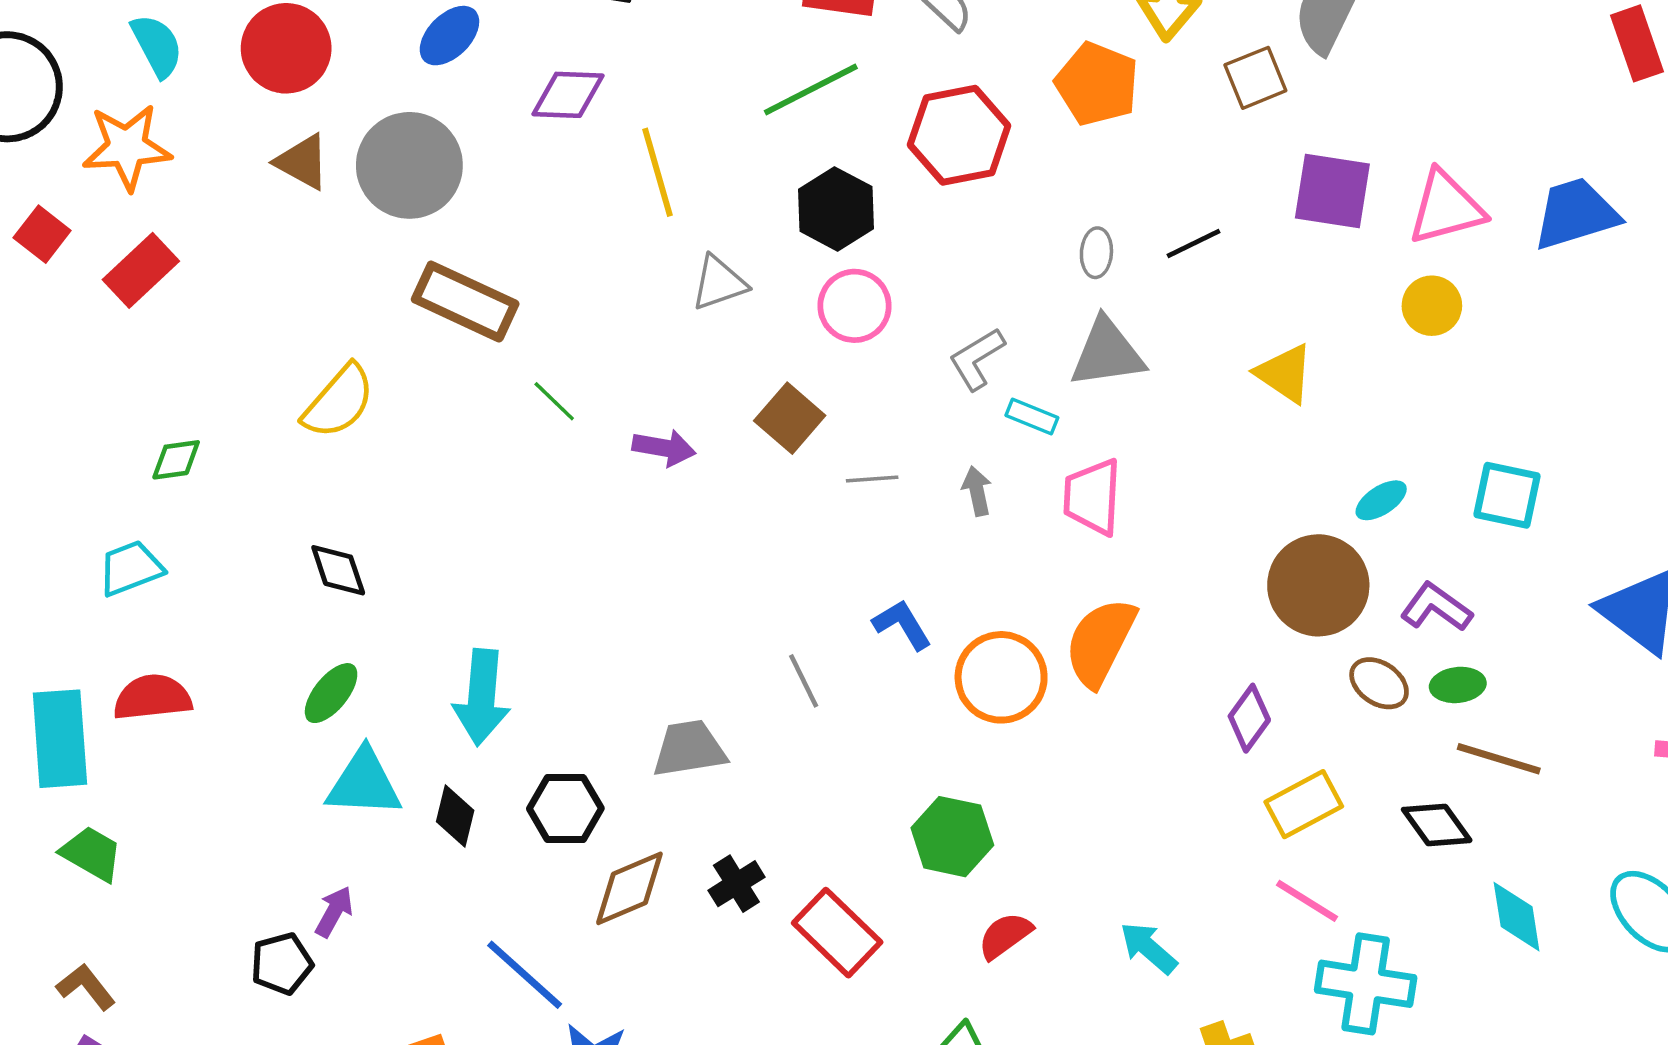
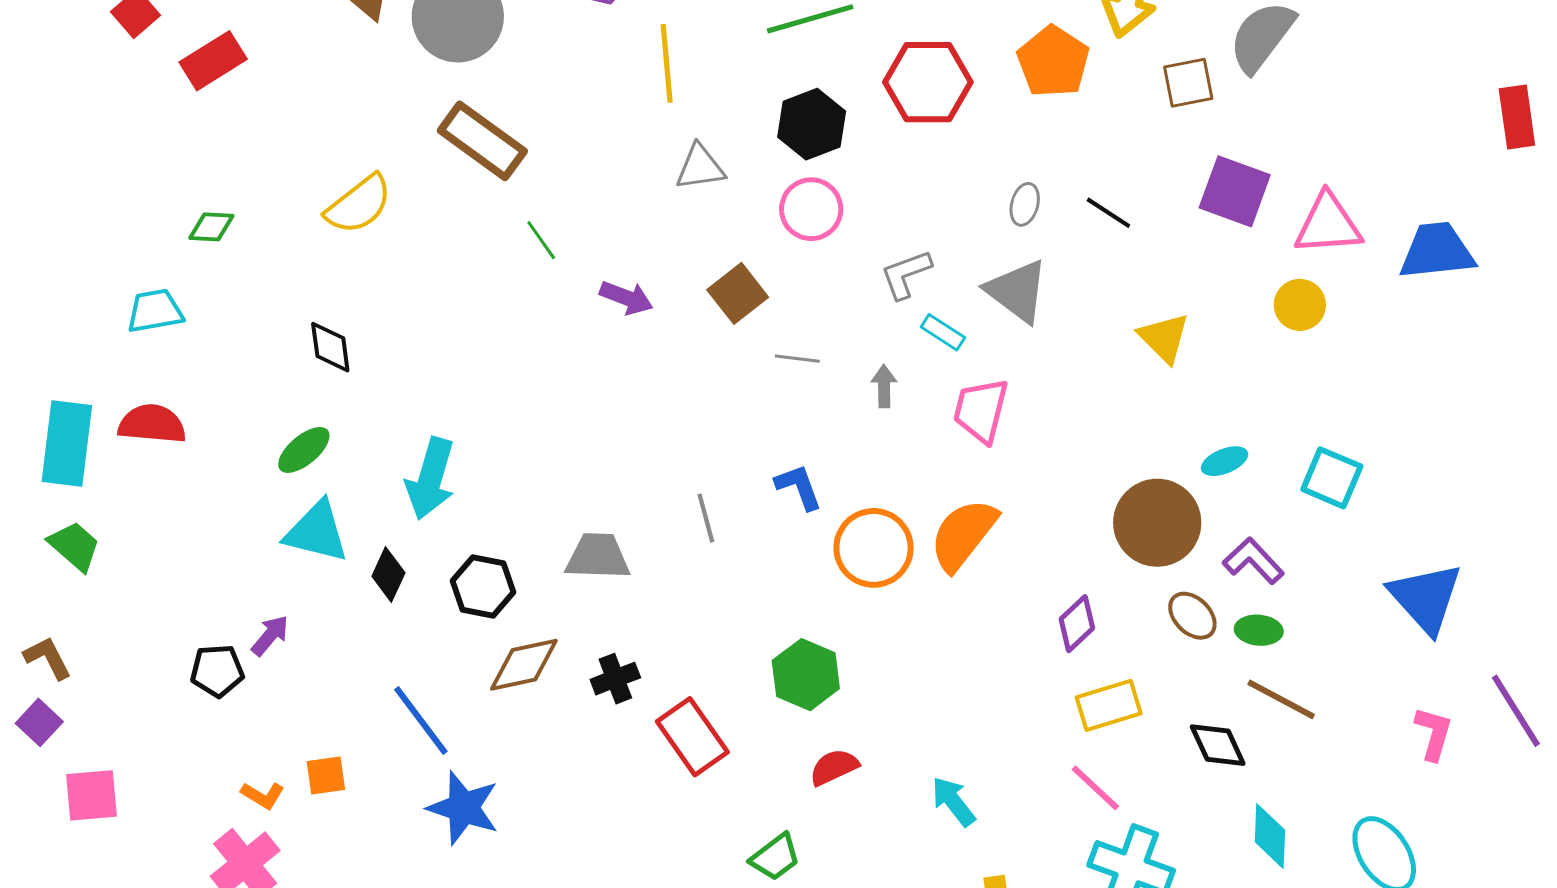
black line: (1193, 244) -> (1108, 213), turned 48
gray triangle: (1107, 353) -> (1017, 291), turned 34

